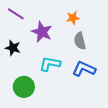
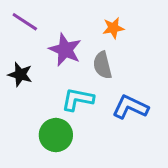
gray semicircle: (80, 41) -> (102, 65), moved
green circle: (24, 87) -> (56, 135), moved

